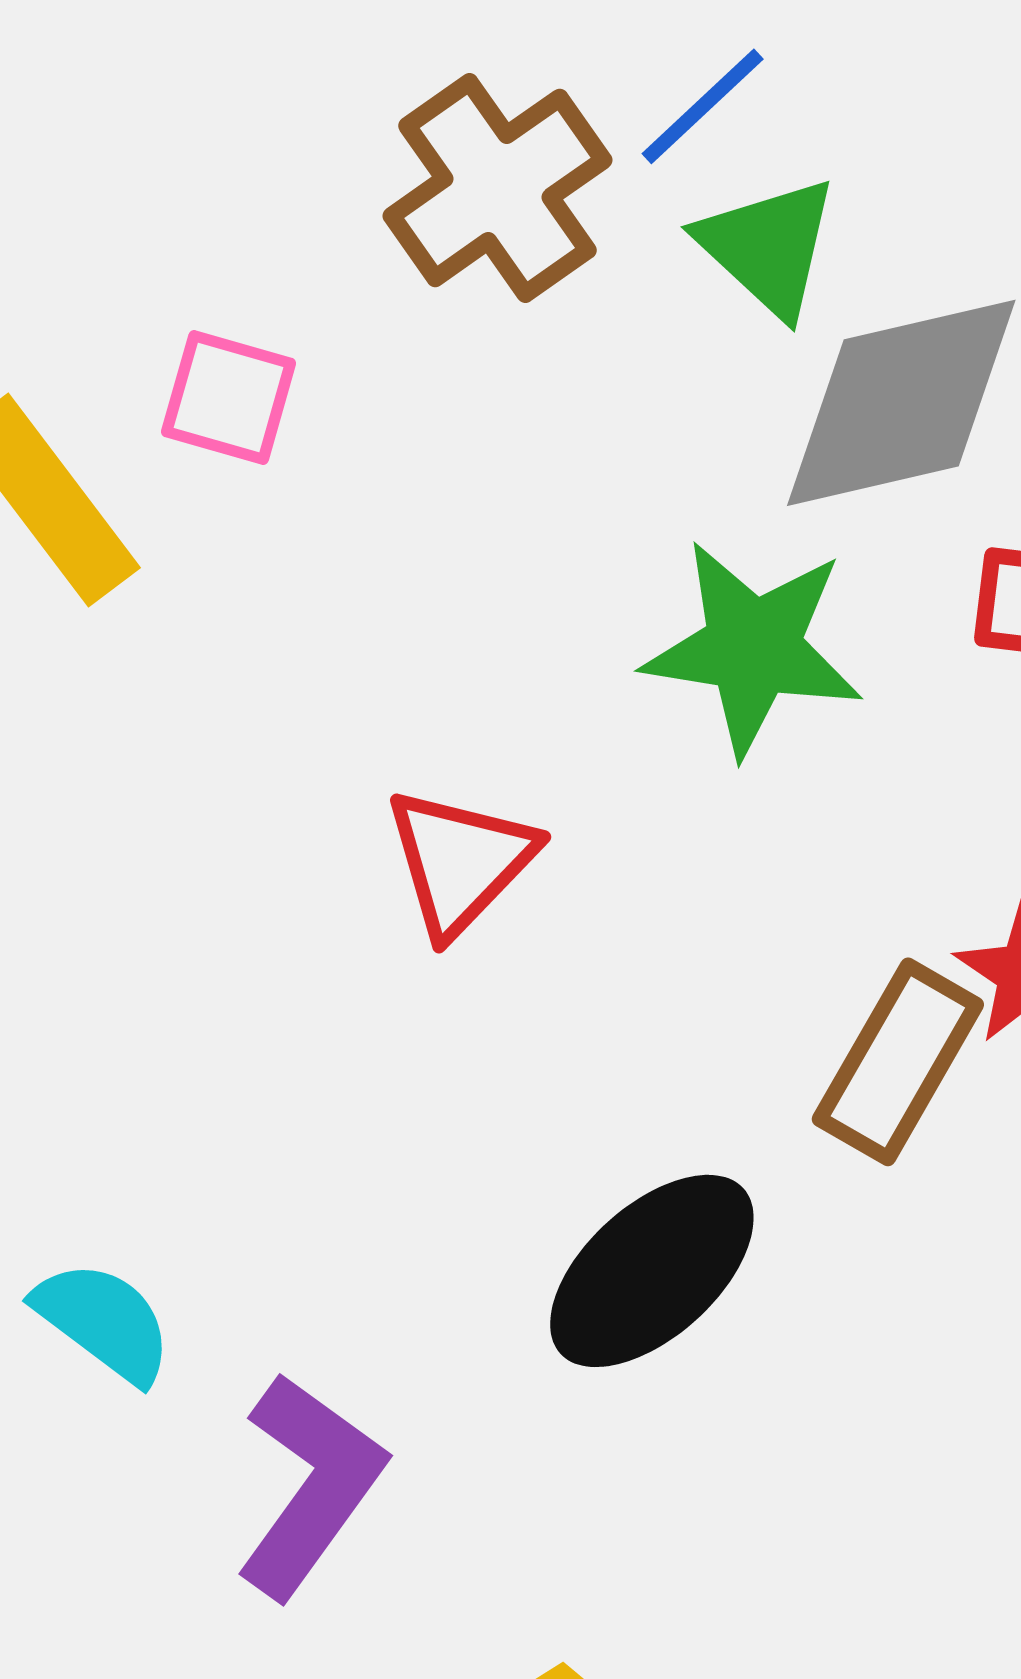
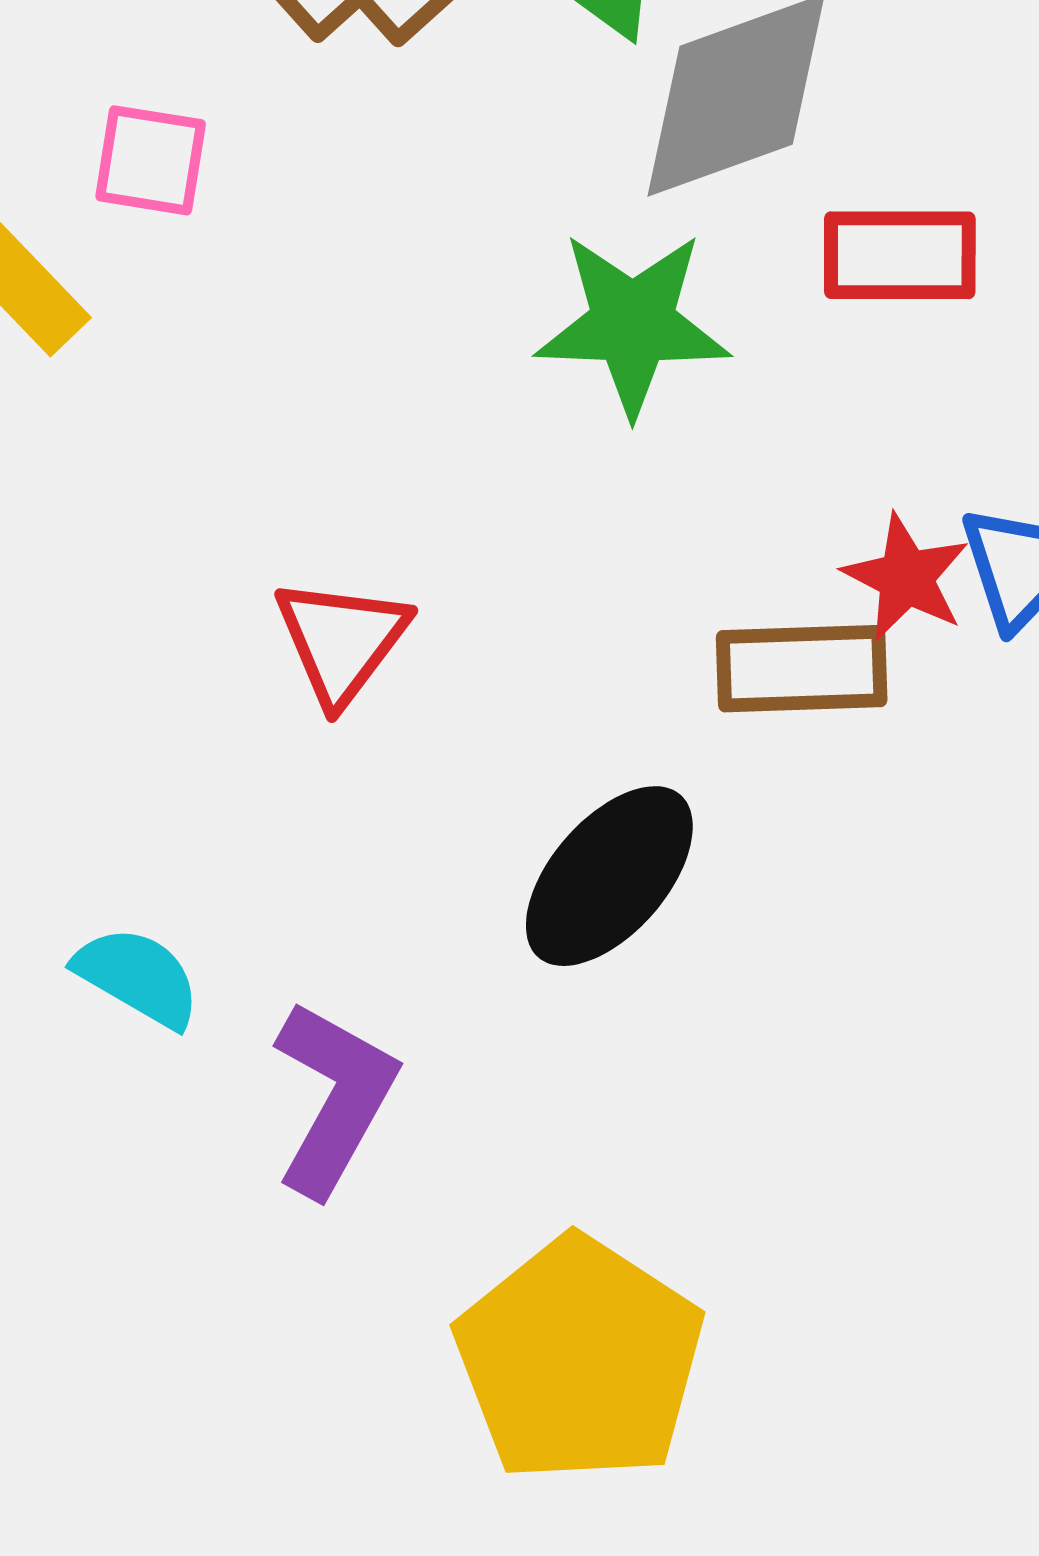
red triangle: (460, 861) -> (341, 641), moved
brown rectangle: (898, 1062) -> (802, 669), turned 65

